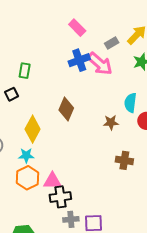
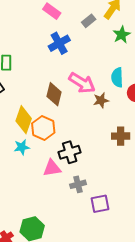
pink arrow: (100, 64) -> (82, 83), moved
orange hexagon: (28, 178) -> (43, 128), moved
black cross: (60, 197) -> (70, 152), moved
gray cross: (71, 219) -> (78, 184), moved

